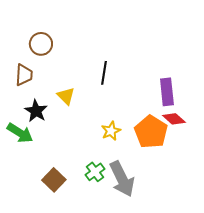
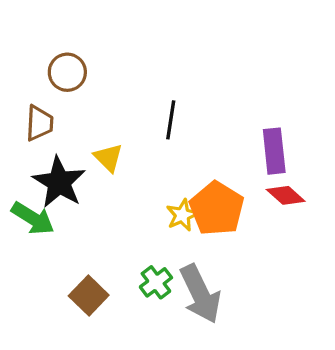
black star: (36, 111) -> (59, 182), size x1.4
orange pentagon: (151, 132) -> (217, 208), moved

